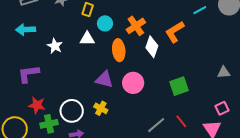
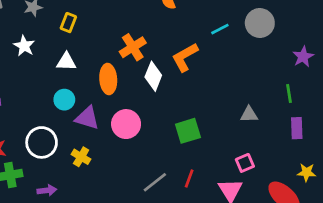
cyan circle: (105, 23) -> (64, 100), moved
white star: (55, 46) -> (24, 46), moved
white circle: (72, 111) -> (42, 142), moved
red line: (181, 121) -> (189, 178), turned 56

